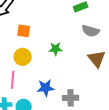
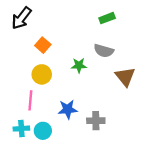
orange square: (24, 31) -> (43, 45), turned 32
gray semicircle: (91, 31) -> (104, 51), moved

